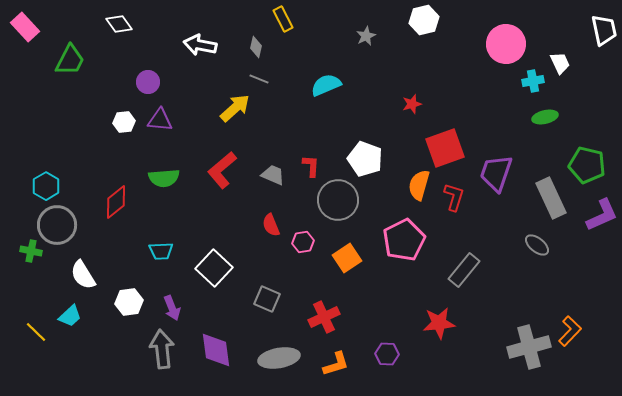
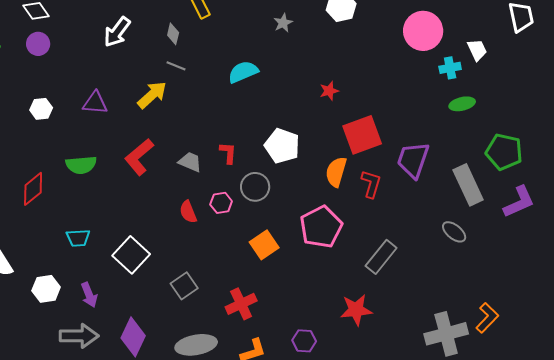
white arrow: (200, 45) -> (117, 32), turned -64
purple circle: (148, 82) -> (38, 44), moved
purple triangle: (160, 120) -> (95, 103), moved
gray circle: (338, 200) -> (255, 187), size x0.7
pink hexagon: (303, 242) -> (221, 203), moved
gray square: (267, 299) -> (184, 286), turned 32
gray arrow: (162, 349) -> (79, 336), turned 96
purple diamond: (216, 350) -> (133, 337), turned 33

